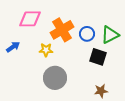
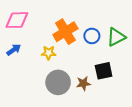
pink diamond: (30, 19) -> (17, 20), moved
black square: (98, 57) -> (104, 71), moved, turned -30
brown star: (101, 91) -> (83, 83), moved

